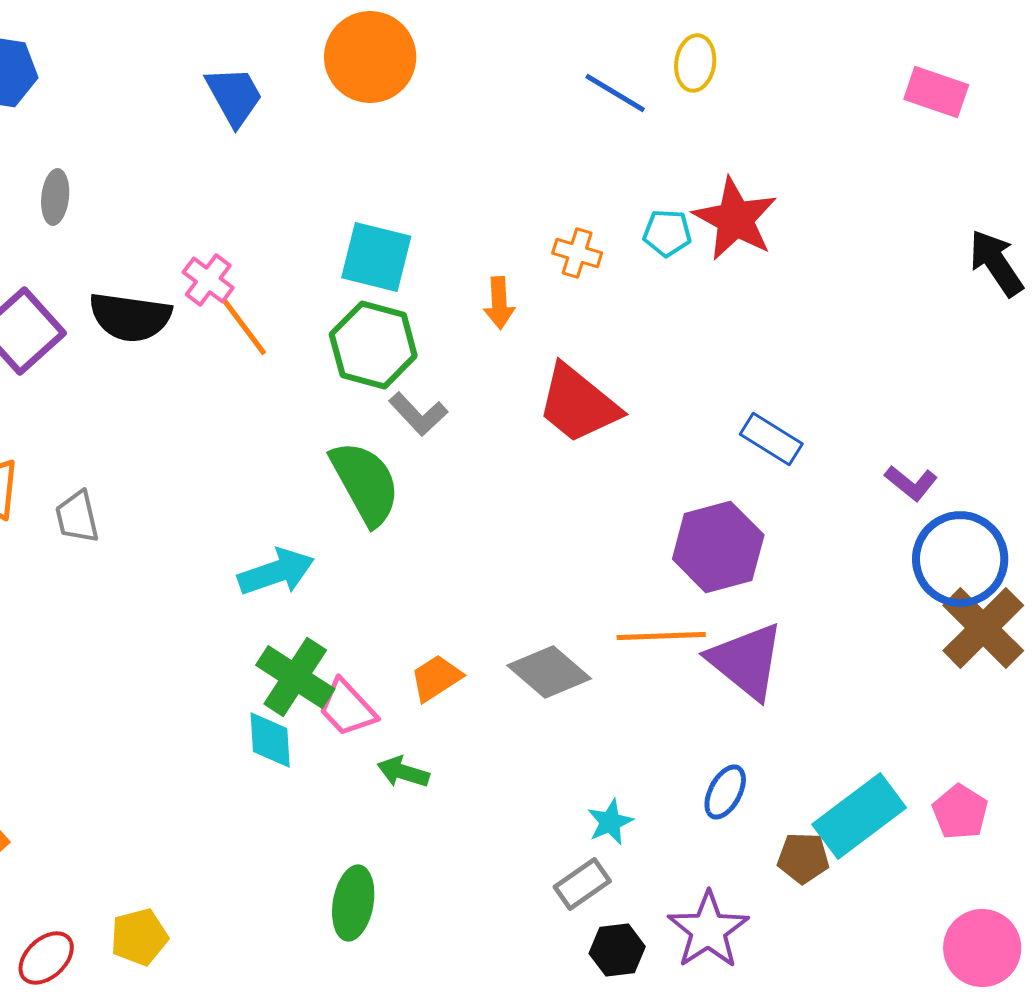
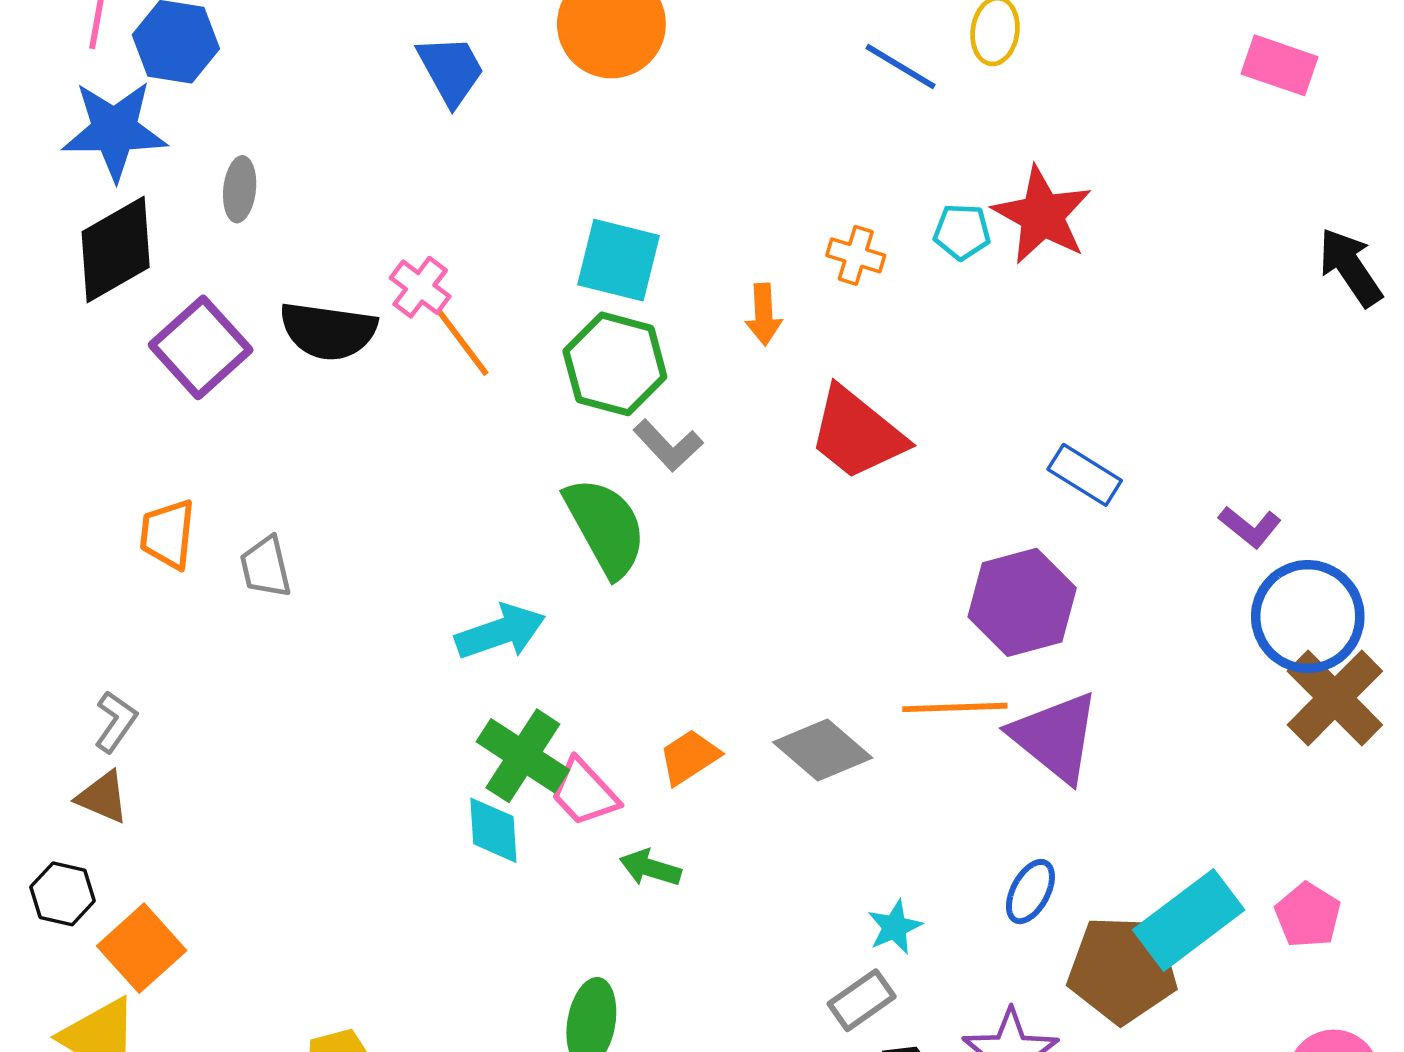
brown pentagon: (803, 858) -> (1122, 969), size x1.8

